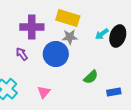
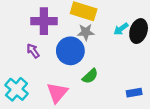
green semicircle: (91, 77) -> (90, 76), moved
pink triangle: (44, 92) -> (57, 93), size x1.5

